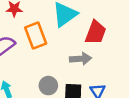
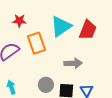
red trapezoid: (96, 32) -> (88, 30), moved

